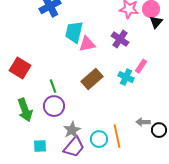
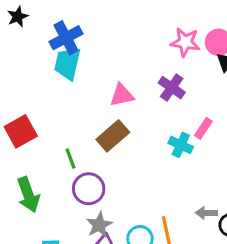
cyan trapezoid: (74, 32) -> (67, 63), moved
red square: (20, 68) -> (21, 131), turned 30
brown rectangle: (92, 79) -> (113, 136), moved
purple circle: (54, 106) -> (89, 189), moved

